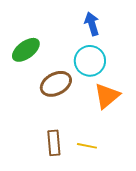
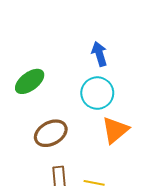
brown ellipse: (56, 84) -> (51, 133), moved

